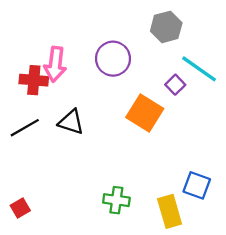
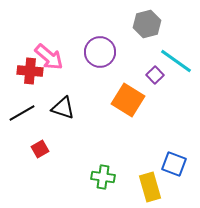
pink arrow: (55, 64) -> (49, 57), turned -56
red square: (20, 208) -> (40, 149), moved

